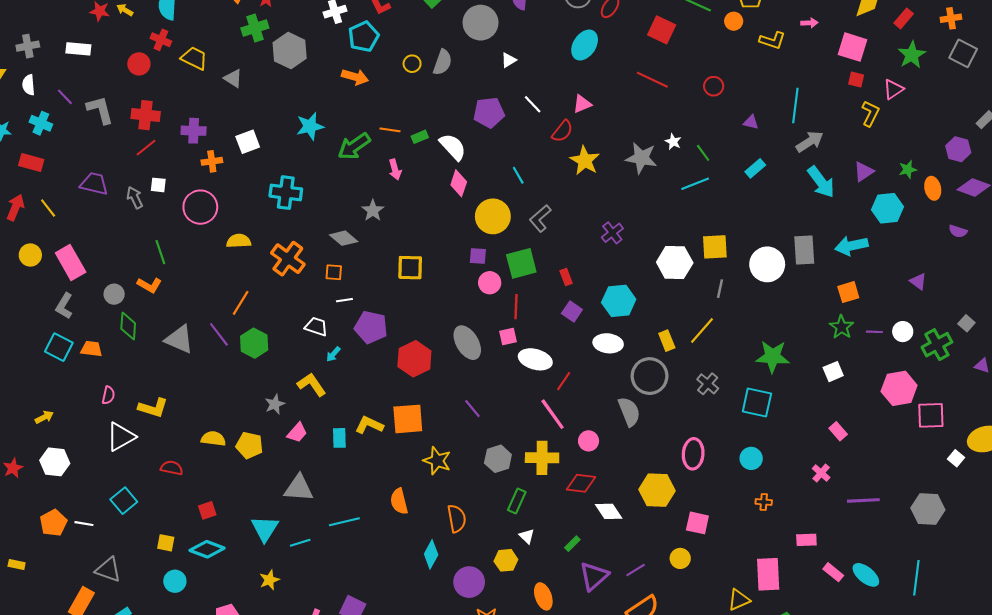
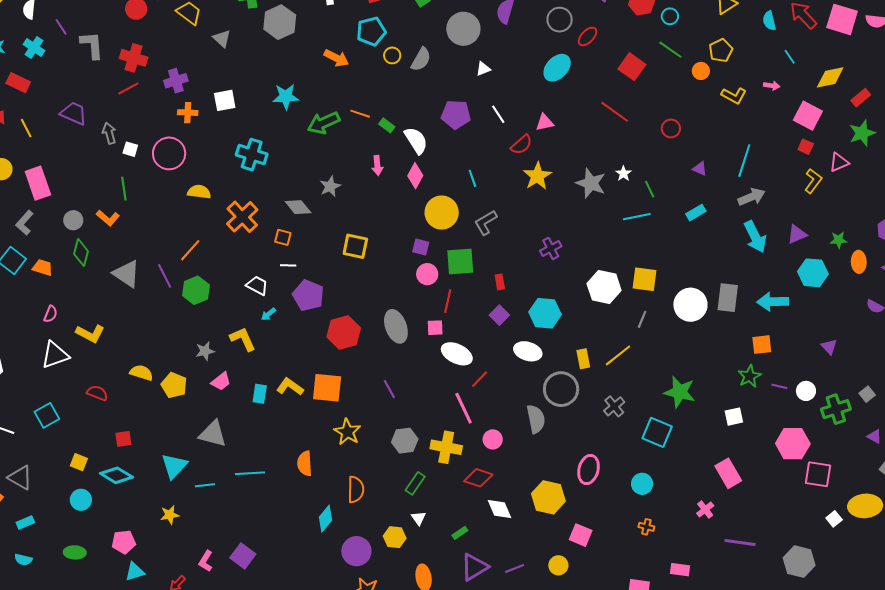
cyan pentagon: (364, 37) -> (371, 31), moved
purple cross: (194, 131) -> (176, 81), turned -30
green rectangle: (420, 137) -> (387, 125), turned 49
pink arrow: (395, 170) -> (377, 165), moved
white square: (158, 185) -> (130, 149), moved
pink rectangle: (838, 431) -> (728, 473), size x1.6

